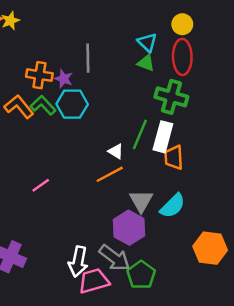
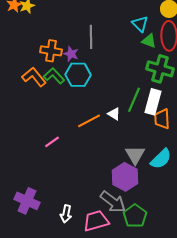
green triangle: (146, 63) -> (149, 41), moved
orange line: (110, 174) -> (89, 121), moved
white arrow: (78, 262) -> (66, 214), moved, size x0.7

